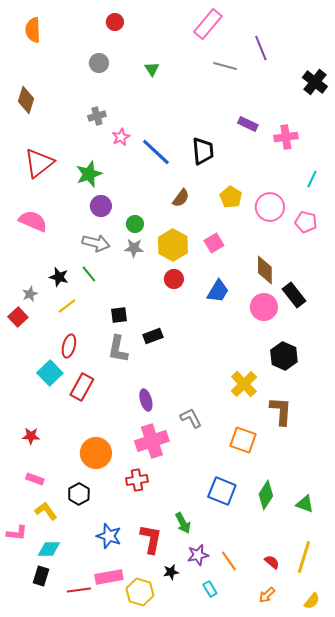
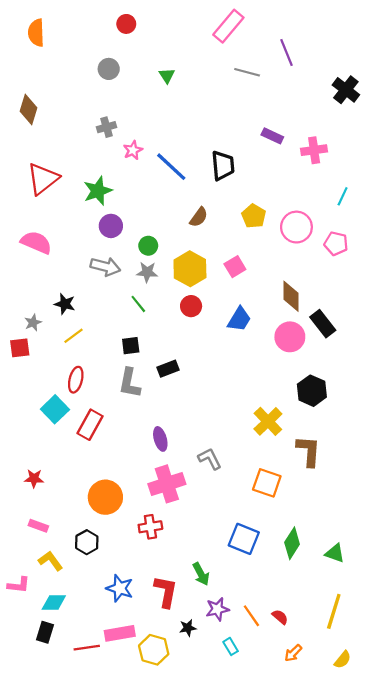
green line: (89, 274) -> (138, 304), moved
red square: (18, 317) -> (20, 348), turned 36
red semicircle: (272, 562) -> (280, 617), moved

